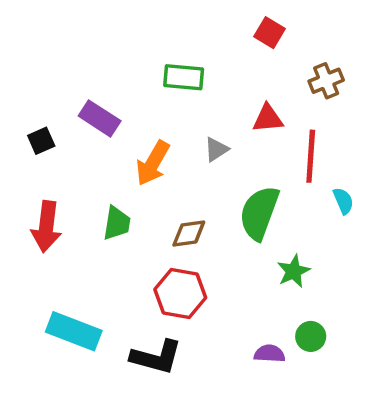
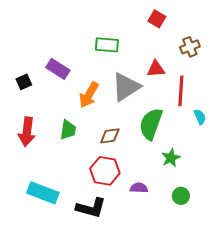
gray triangle: (216, 149) -> (126, 87), size x2.0
purple semicircle: (269, 354) -> (139, 188), moved

